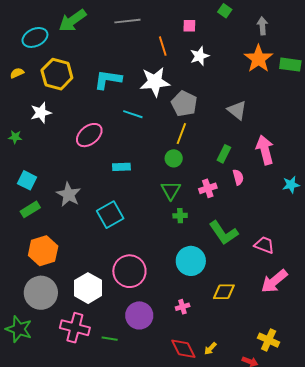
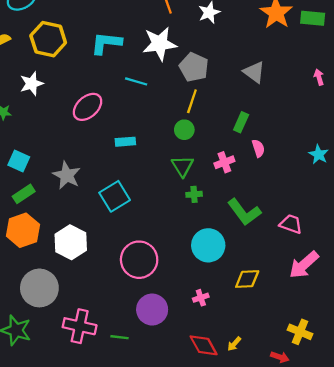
pink arrow: (265, 150) -> (319, 77), moved, size x0.5
cyan star: (291, 185) -> (319, 154), turned -30
orange hexagon: (43, 251) -> (23, 230), moved
white hexagon: (88, 288) -> (71, 242), moved

